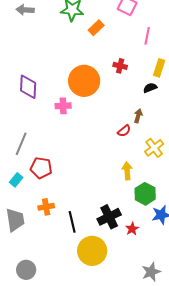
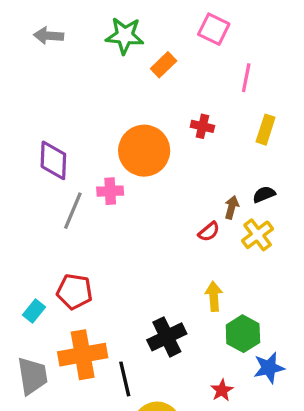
black semicircle: (150, 88) -> (264, 194), moved
gray line: (21, 144) -> (73, 211), moved
yellow cross: (154, 148) -> (258, 235), moved
orange cross: (46, 207) -> (83, 355), size x1.8
black cross: (109, 217) -> (167, 337), moved

